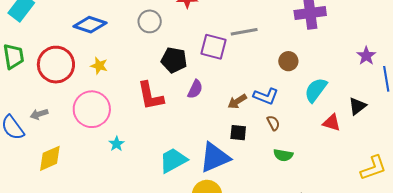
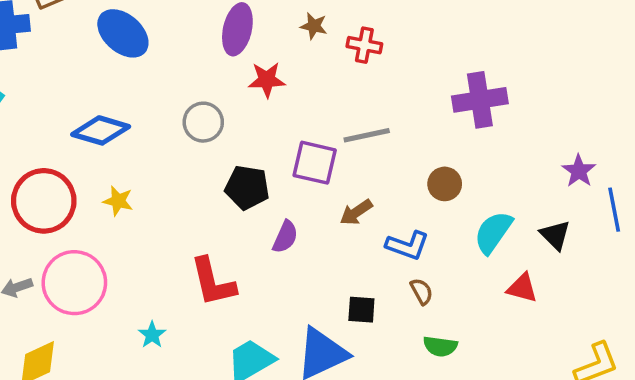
red L-shape: (150, 96) -> (213, 282), moved
brown arrow: (237, 101) -> (356, 212), moved
black triangle: (357, 106) -> (555, 235), moved, turned -36
pink circle: (92, 109) -> (74, 283), moved

